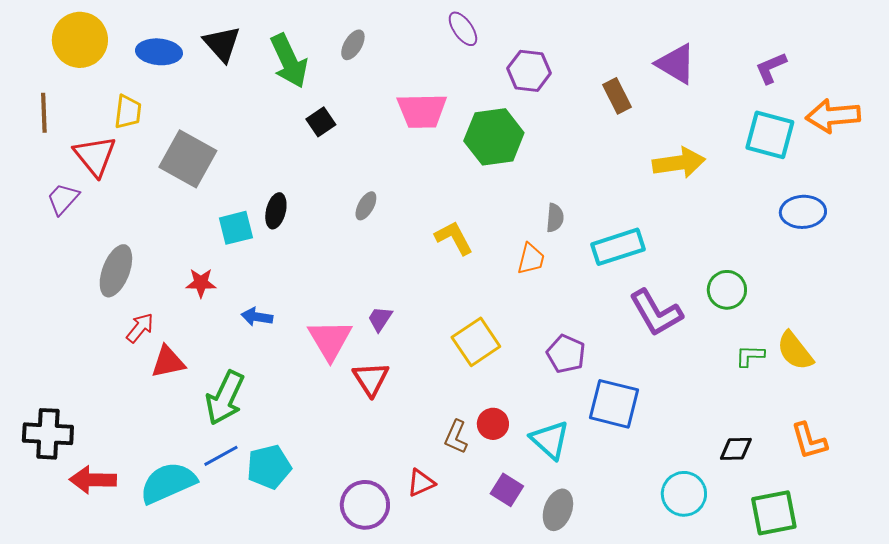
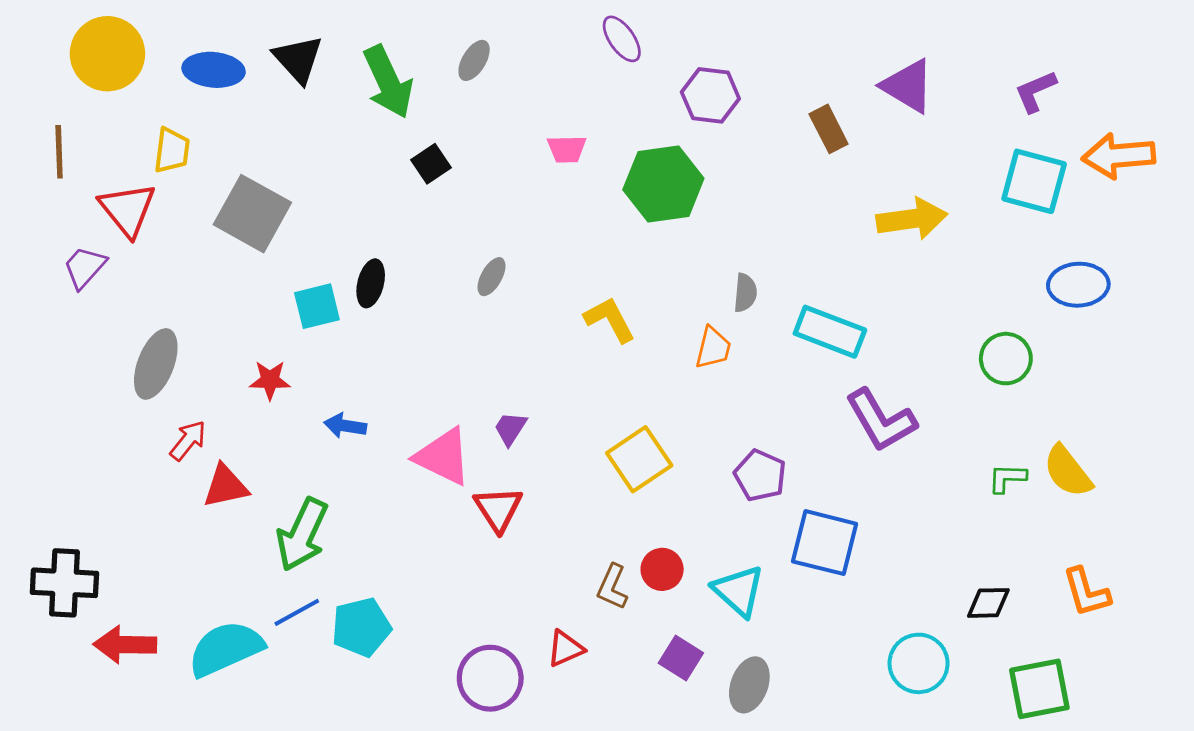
pink trapezoid: (422, 111) -> (567, 149), size x0.6
cyan rectangle: (618, 247) -> (830, 332), turned 39
green circle: (727, 290) -> (1006, 359), moved
pink triangle: (330, 340) -> (443, 457), turned -33

